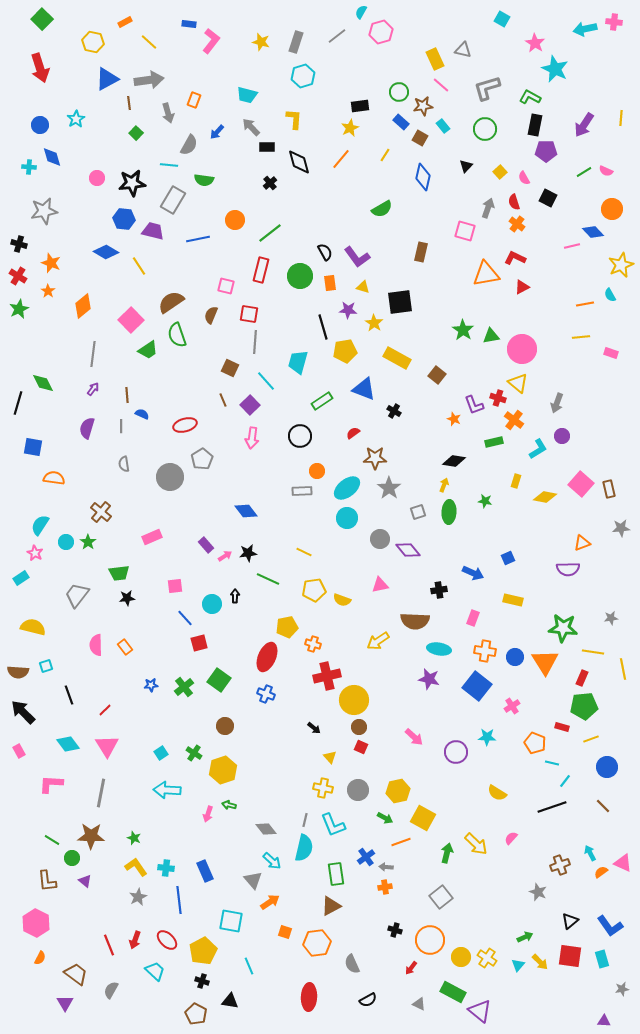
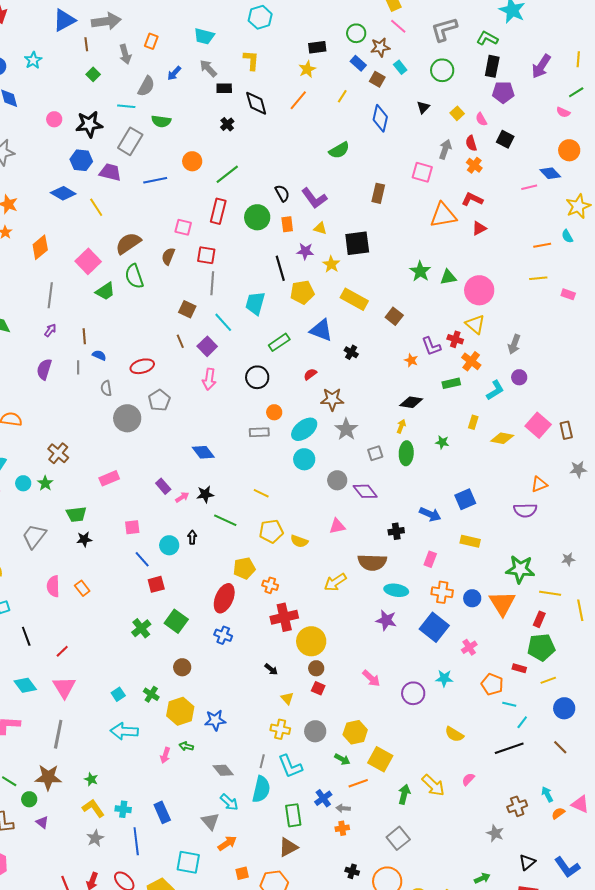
green line: (584, 172) -> (576, 92), moved
gray semicircle: (124, 464) -> (106, 388), moved
blue square: (508, 558) -> (465, 499), size x1.5
blue star: (151, 685) -> (215, 720), moved, size x1.5
orange square: (285, 932) -> (242, 873), turned -32

